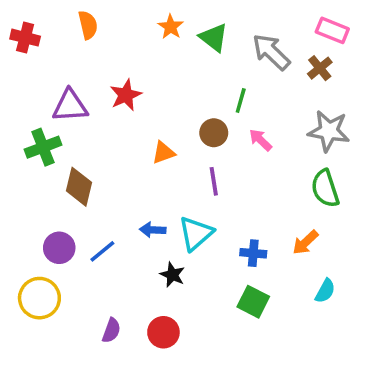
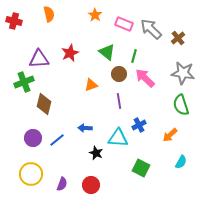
pink rectangle: (332, 30) -> (124, 24), moved
green triangle: (214, 38) -> (107, 52), moved
pink arrow: (260, 140) -> (145, 78), size x1.5
cyan triangle: (196, 233) -> (118, 138), moved, turned 45
blue cross: (253, 253) -> (139, 125), moved, turned -32
yellow circle: (39, 298) -> (31, 174), moved

